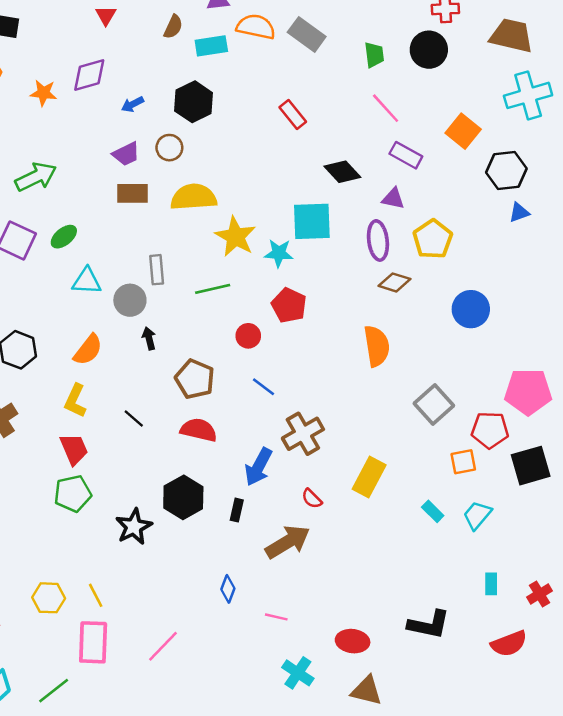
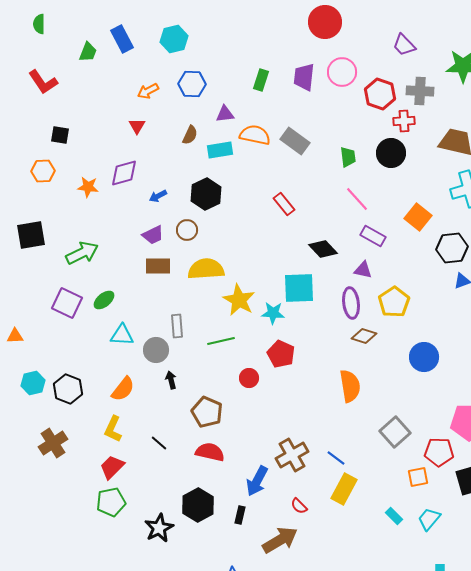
blue line: (264, 387) -> (336, 458), moved
red trapezoid: (74, 449) -> (112, 467), turned -112

